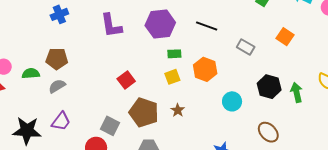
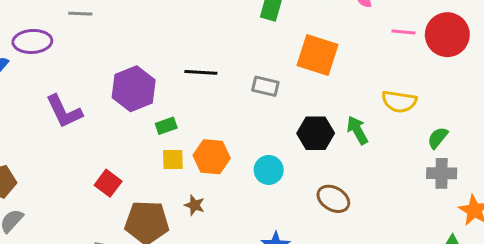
orange square: (285, 37) -> (317, 55), size x1.6
orange hexagon: (205, 69) -> (212, 157), moved
yellow square: (172, 77) -> (173, 160), turned 35

